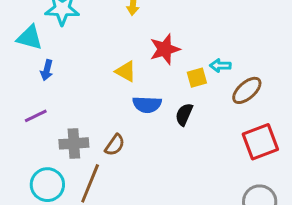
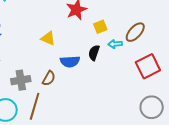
cyan arrow: (220, 66) -> (115, 44), moved
yellow triangle: (126, 71) -> (48, 38), moved
blue semicircle: (147, 105) -> (70, 62), moved

